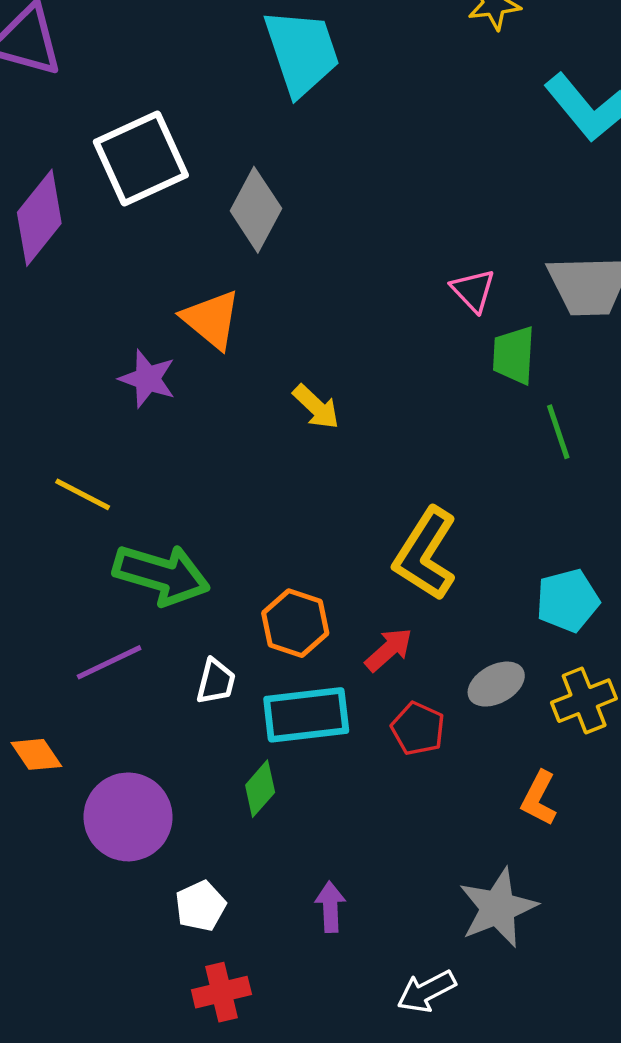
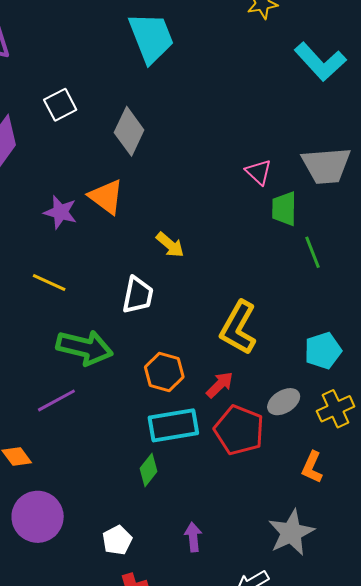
white square: (141, 159) -> (60, 105), size x0.6
purple star: (147, 379) -> (60, 212), moved
yellow line: (83, 494) -> (49, 283), moved
white trapezoid: (216, 681) -> (138, 295), moved, size x1.4
red pentagon: (418, 729) -> (239, 430), size x1.6
purple circle: (128, 817) -> (38, 517), moved

